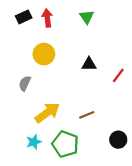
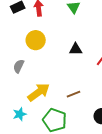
cyan star: (34, 142) -> (20, 114), moved

